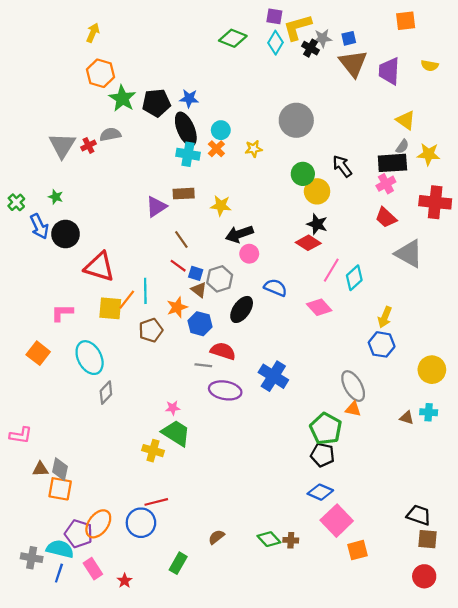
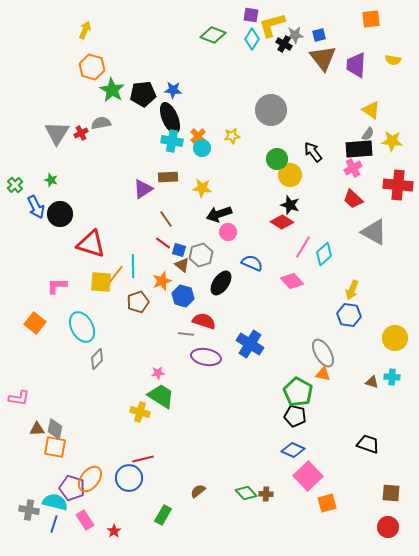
cyan circle: (221, 130) -> (202, 148), moved
black trapezoid: (419, 515) -> (368, 444), moved

